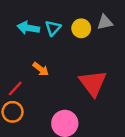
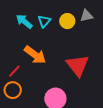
cyan arrow: (28, 28) -> (24, 21), turned 30
orange arrow: (41, 69) -> (35, 55), size x1.6

